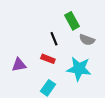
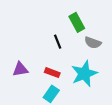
red rectangle: (48, 59) -> (52, 73), moved
cyan star: (79, 69) -> (84, 74), turned -30

